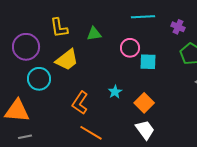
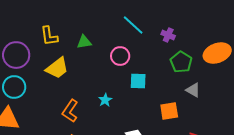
cyan line: (143, 17) -> (133, 25), turned 45
cyan square: (148, 62) -> (138, 81), moved
cyan circle: (39, 79) -> (14, 87), moved
orange square: (144, 103) -> (169, 111), moved, turned 36

